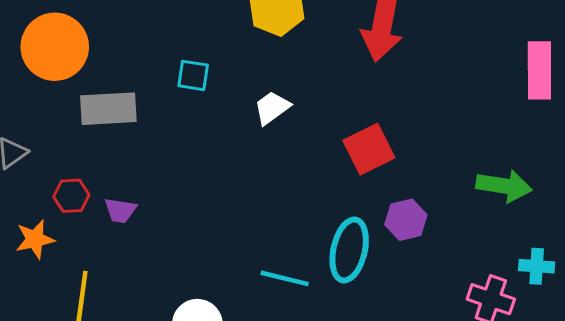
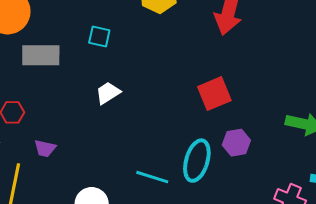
white trapezoid: (272, 108) -> (108, 93), moved
purple trapezoid: (120, 210) -> (45, 148), moved

